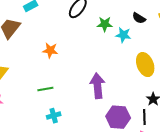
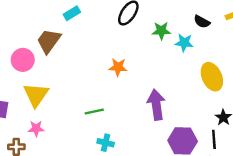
orange star: (50, 50) -> (118, 67), moved
cyan cross: (54, 116) -> (106, 143), turned 32

